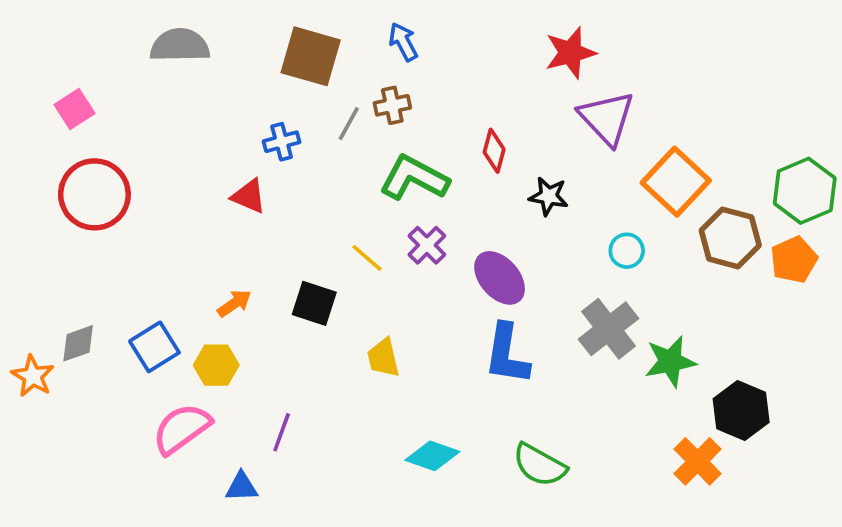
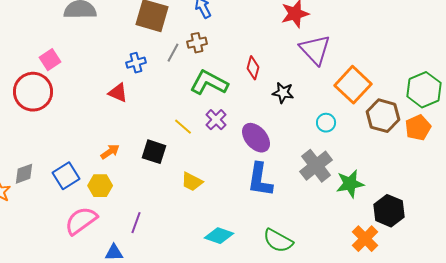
pink square: (74, 109) -> (50, 60), moved
yellow trapezoid: (383, 358) -> (192, 182), turned -50

